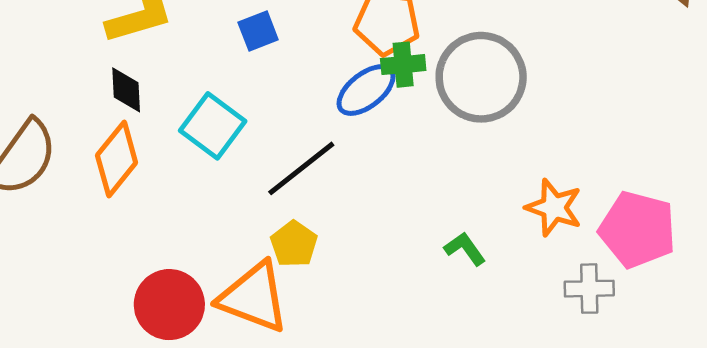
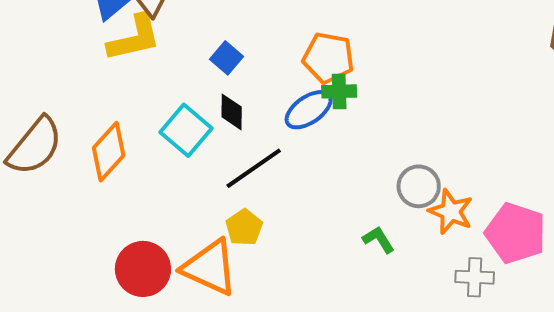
blue square: (258, 31) -> (226, 58), turned -32
gray circle: (481, 77) -> (419, 186), moved, size x0.6
black diamond: (126, 90) -> (232, 112), moved

